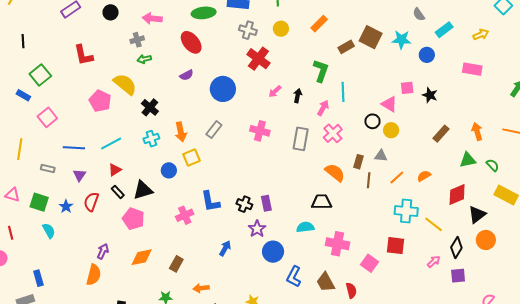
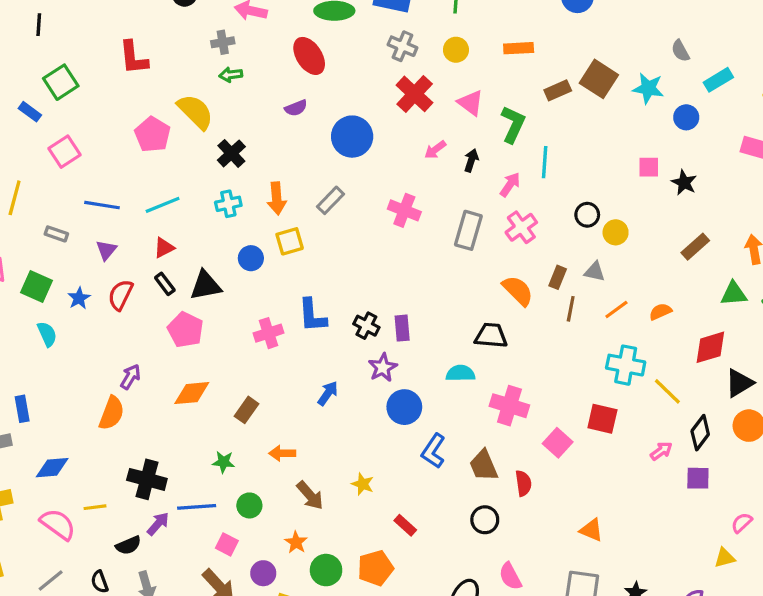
orange rectangle: (319, 24) -> (519, 48), turned 36
pink triangle: (389, 104) -> (471, 103), moved

